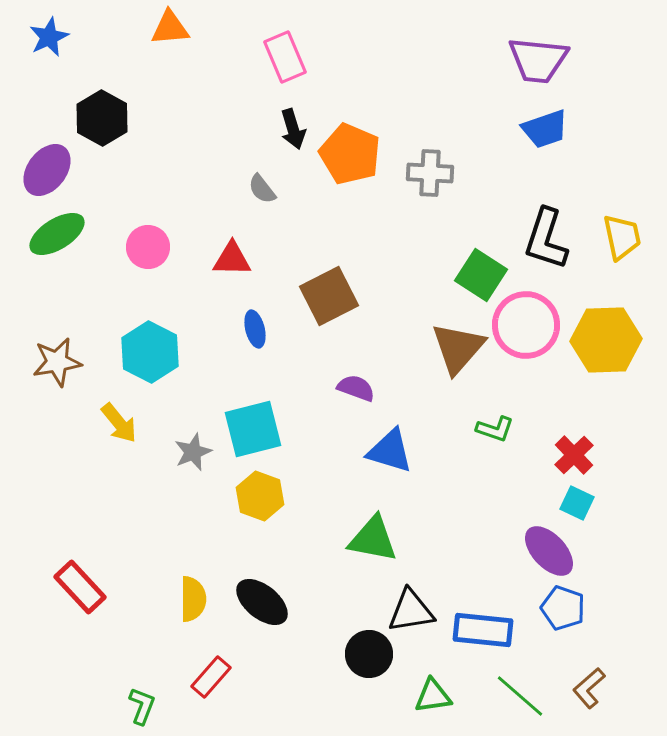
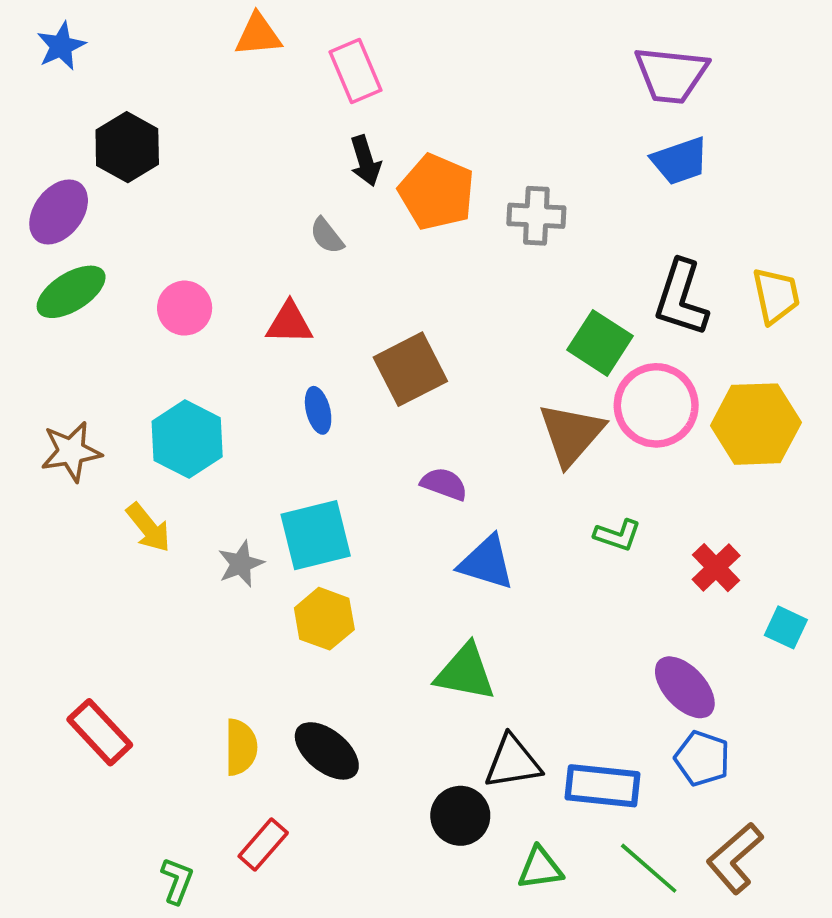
orange triangle: (170, 28) -> (258, 35), moved
cyan square: (577, 503) -> (786, 627), moved
brown L-shape: (589, 688) -> (735, 858), size x1.4

